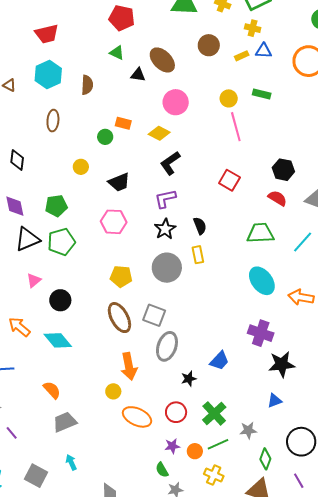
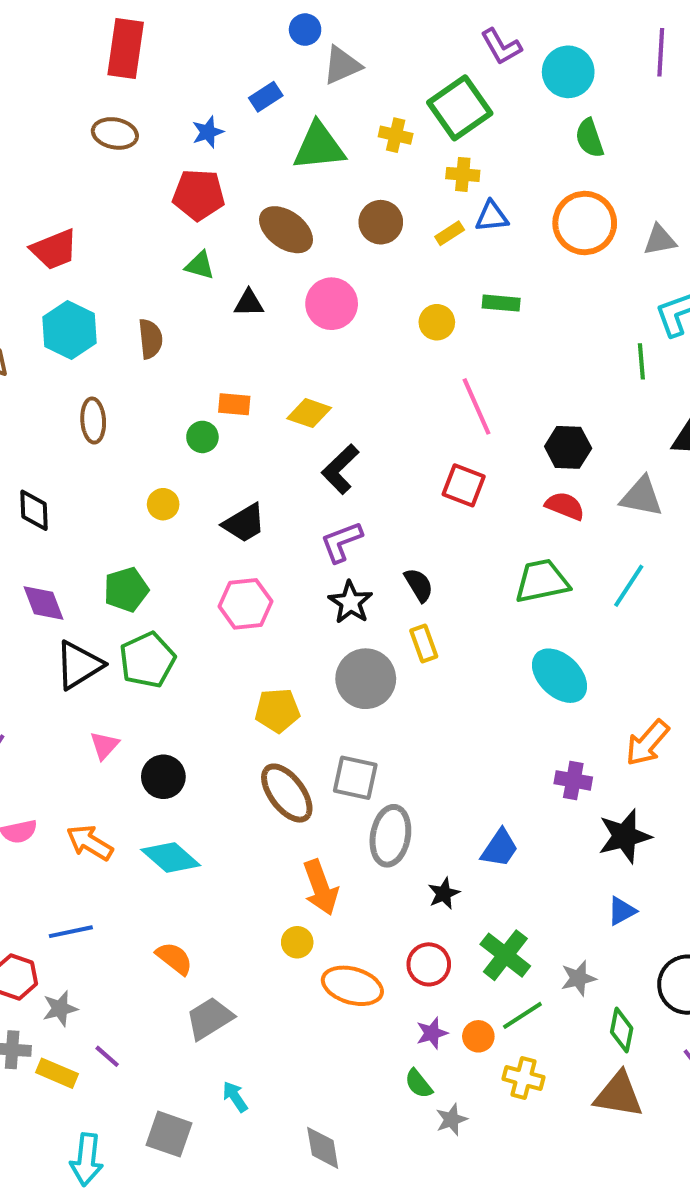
brown ellipse: (162, 60) -> (286, 230), moved
pink circle: (176, 102) -> (332, 304), moved
pink line: (236, 127) -> (477, 406), moved
orange arrow: (301, 297) -> (647, 743), moved, turned -50
purple cross: (261, 333) -> (573, 780), size x0.7

